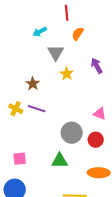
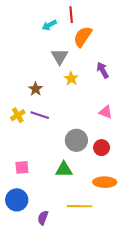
cyan arrow: (40, 32) -> (49, 25), moved
orange semicircle: (78, 34) -> (83, 37), size x1.5
yellow cross: (16, 109) -> (18, 115), turned 32
pink triangle: (100, 114) -> (106, 112), moved

